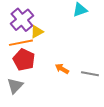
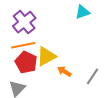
yellow triangle: (37, 32) -> (46, 56), moved, size x1.5
gray line: (90, 74) -> (92, 76), turned -66

